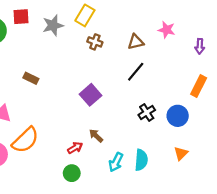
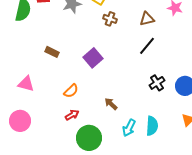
purple square: (90, 95) -> (93, 58), moved
orange semicircle: (25, 140) -> (71, 91), moved, size x0.6
red arrow: (75, 148) -> (72, 115), moved
green circle: (72, 173) -> (89, 138), size x1.6

